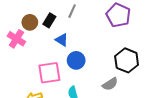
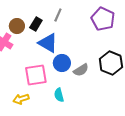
blue triangle: (62, 40) -> (48, 43), size x1.5
gray semicircle: (110, 84) -> (81, 70), moved

